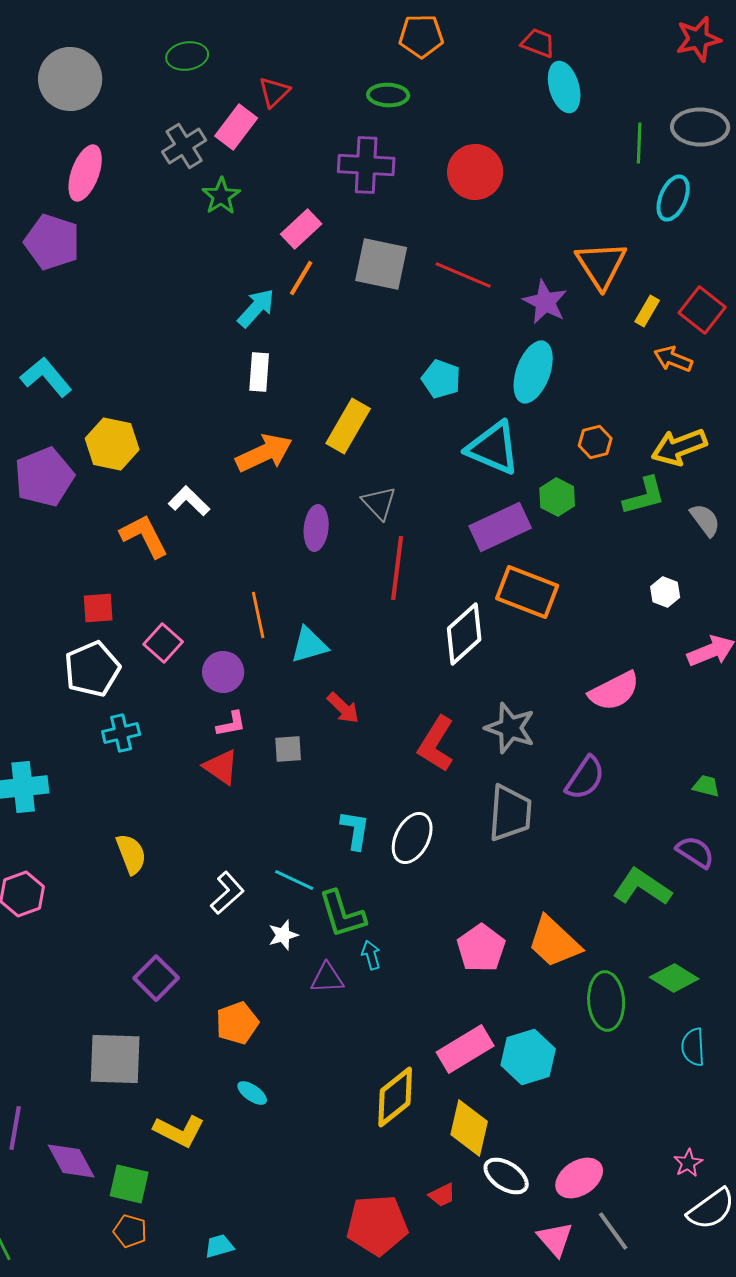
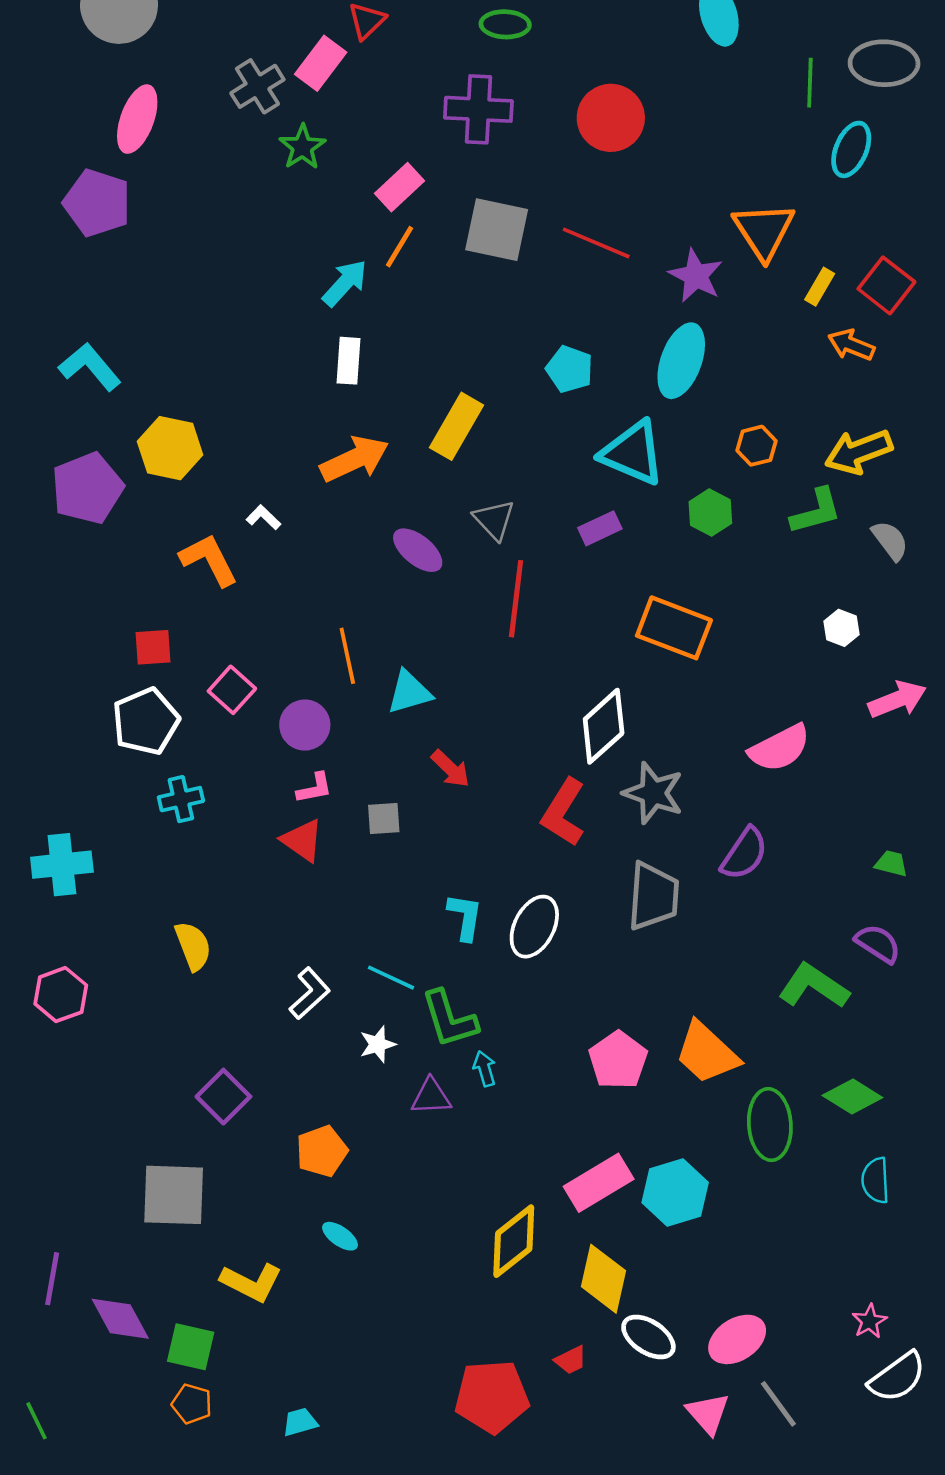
white L-shape: (189, 501) -> (264, 517), size x0.7
purple rectangle: (500, 527) -> (600, 528), moved, size x0.6
purple ellipse: (316, 528) -> (418, 550), turned -57
white diamond: (464, 634) -> (604, 726), moved

